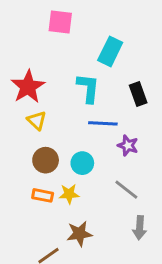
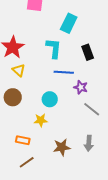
brown circle: (46, 160) -> (13, 97), moved
gray line: (126, 190) -> (92, 109), moved
orange rectangle: (43, 195) -> (23, 140), moved
brown star: (79, 234) -> (62, 147), moved

